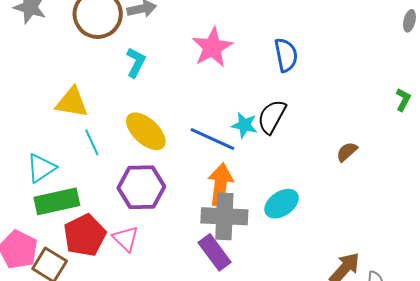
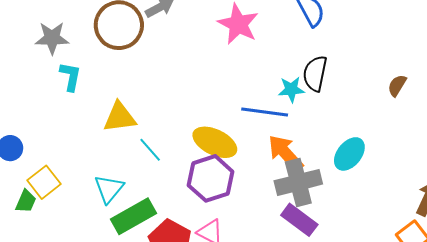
cyan L-shape: (136, 62) -> (70, 77), moved
yellow ellipse: (146, 131) -> (215, 142), moved
orange arrow: (220, 185) -> (285, 153), turned -33

